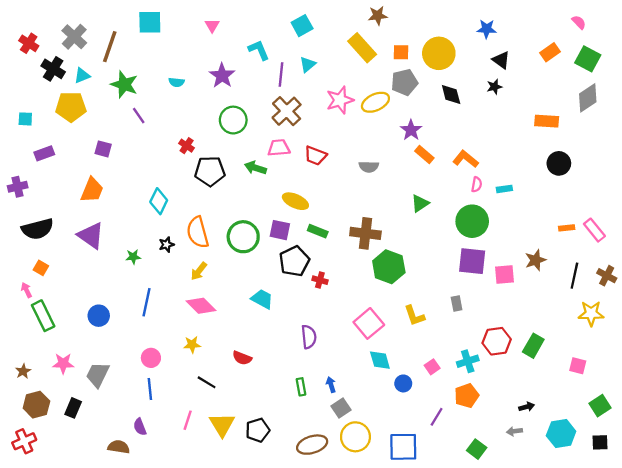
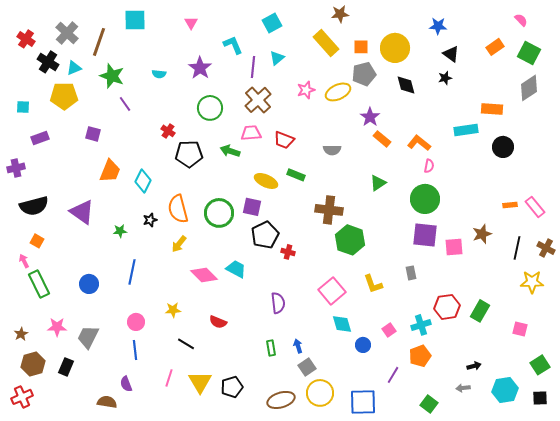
pink star: (340, 100) -> (306, 90), size x0.7
cyan rectangle: (504, 189) -> (466, 130), moved, size x1.6
orange trapezoid: (92, 190) -> (110, 171), moved
green rectangle: (318, 231) -> (296, 175), moved
pink diamond: (201, 306) -> (204, 275), moved

